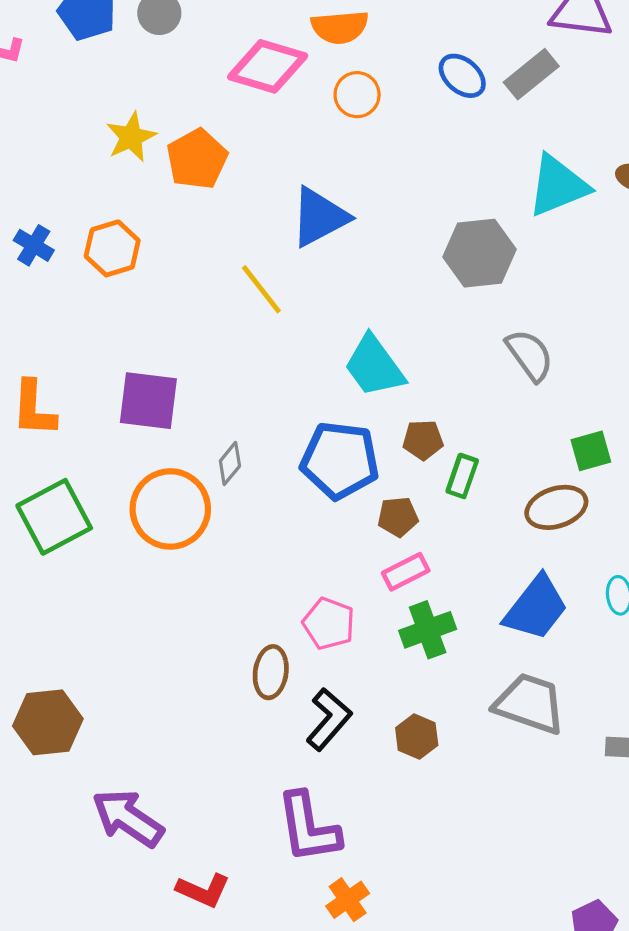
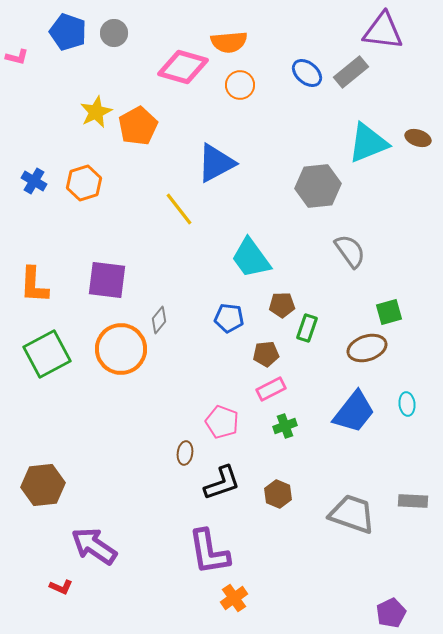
blue pentagon: (340, 460) -> (229, 318), size x0.6
green cross: (428, 630) -> (285, 426), size x0.7
brown ellipse: (271, 672) -> (185, 453), size x0.7
gray trapezoid: (530, 704) -> (352, 514), moved
black L-shape: (329, 719) -> (222, 483), turned 30
red L-shape: (203, 890) -> (61, 587), moved, size x0.7

